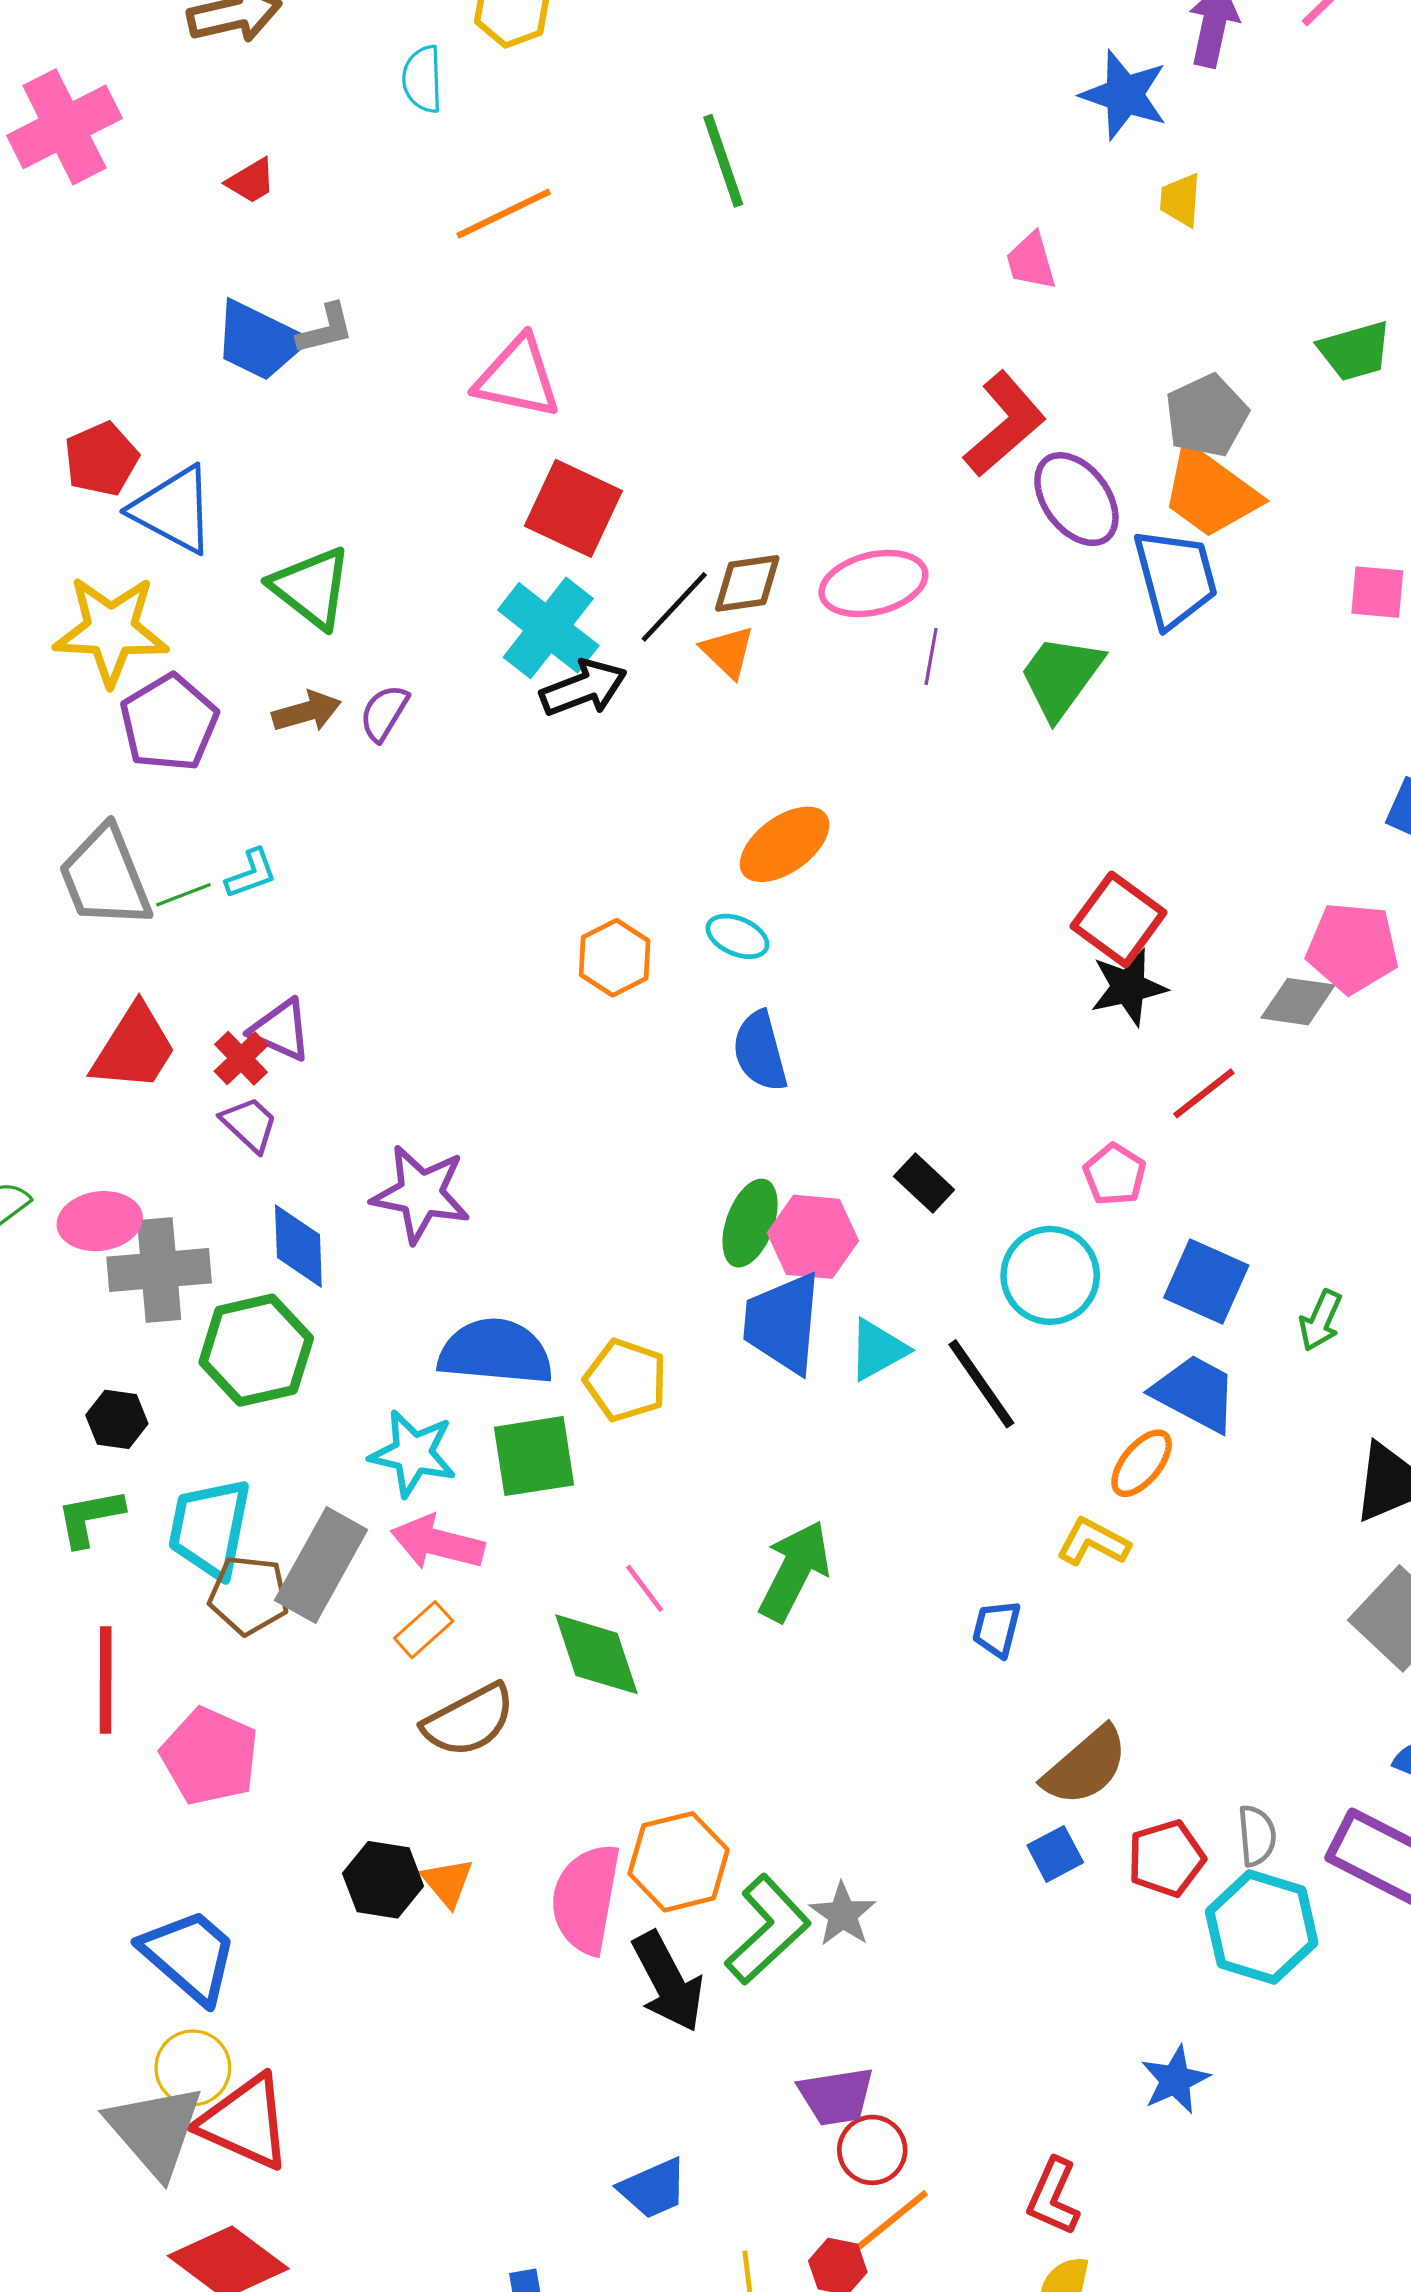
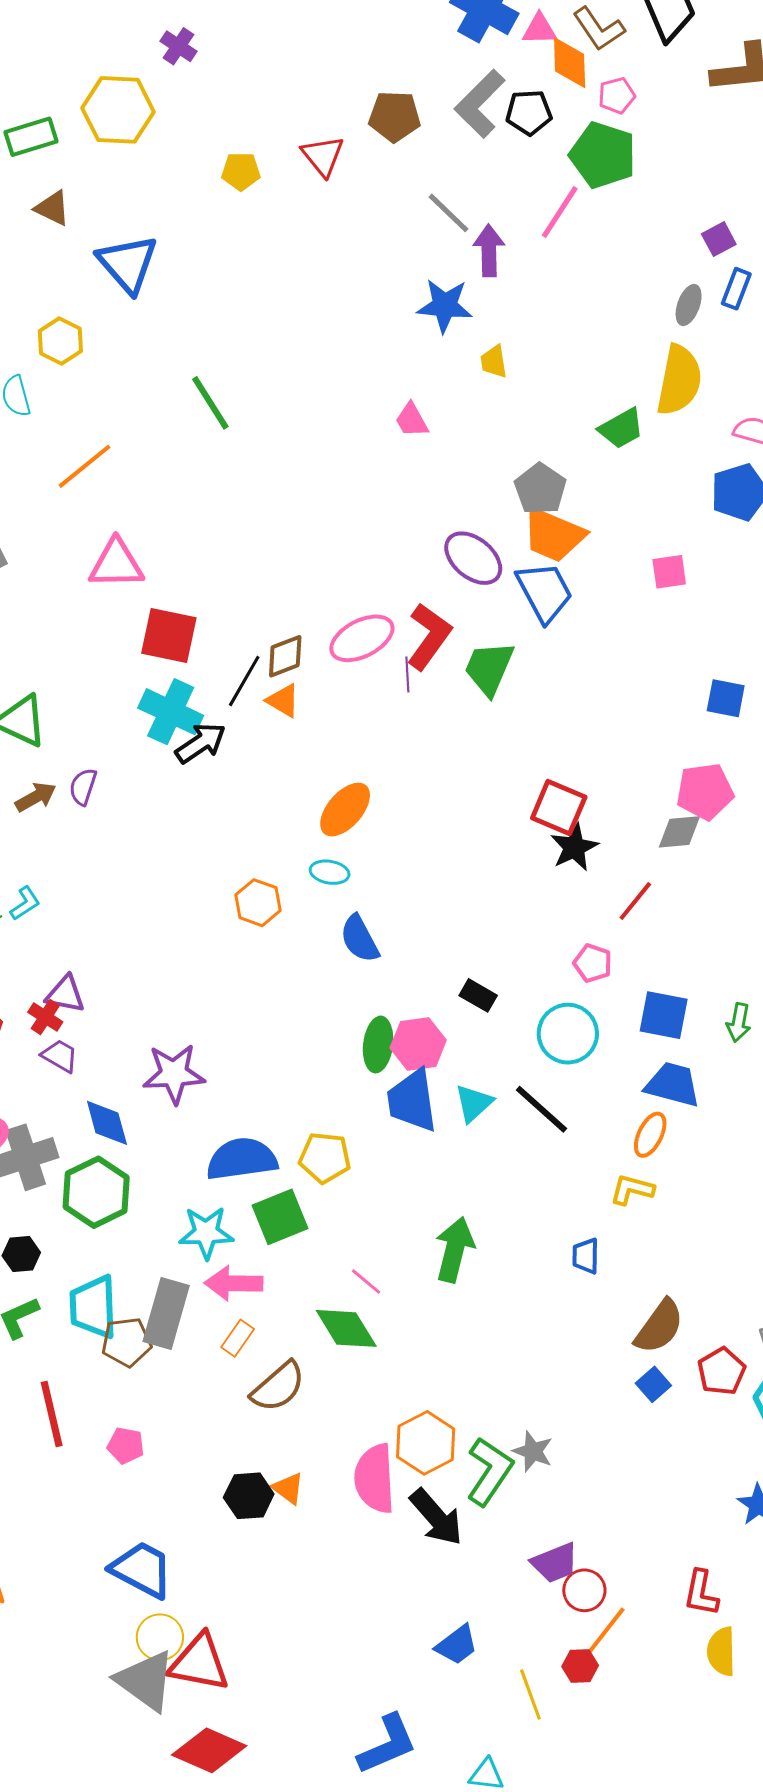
red L-shape: (1005, 424) -> (429, 636), moved
pink pentagon: (210, 1756) -> (126, 1446), size x0.6

